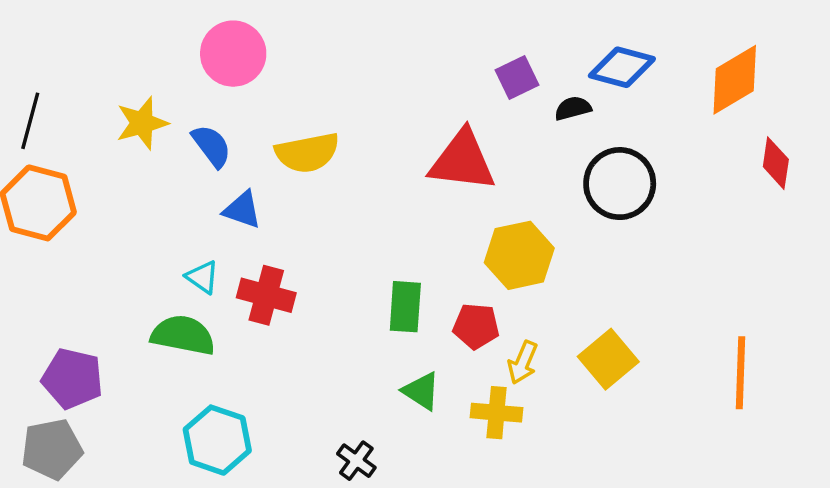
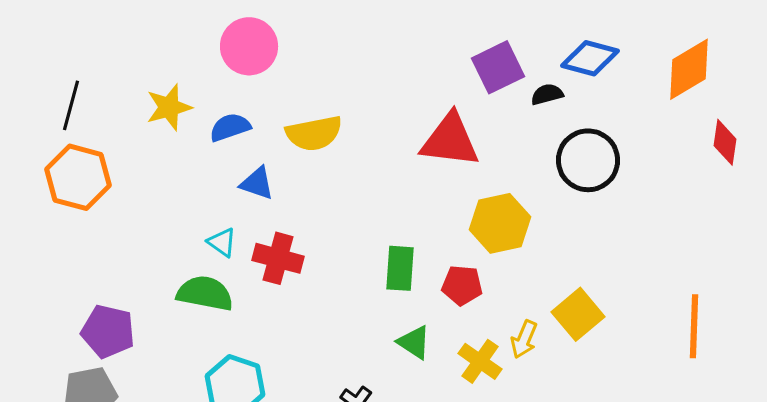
purple square: (517, 78) -> (498, 67), size x1.4
blue semicircle: (212, 146) -> (230, 127), turned -72
yellow arrow: (523, 363) -> (524, 339), moved
yellow cross: (497, 413) -> (480, 361), turned 30

